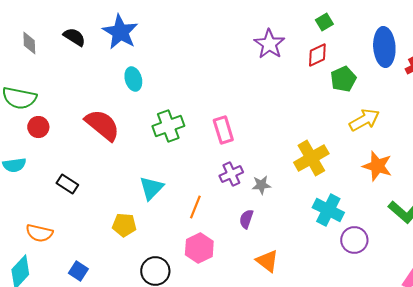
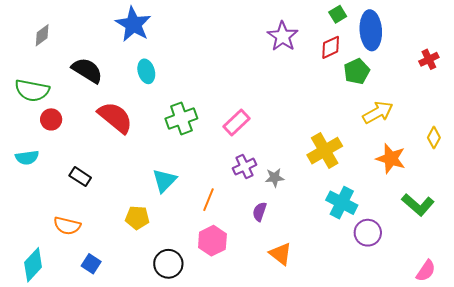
black semicircle: (74, 37) -> (87, 70), moved, size x1.4
gray diamond: (29, 43) -> (42, 35), turned 55
blue ellipse: (384, 47) -> (371, 30), moved
pink rectangle: (223, 130) -> (236, 122), turned 64
orange semicircle: (39, 233) -> (67, 226), moved

